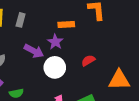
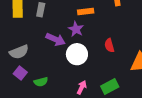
red semicircle: (88, 61) -> (109, 45), turned -72

